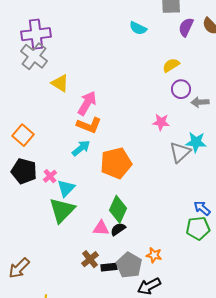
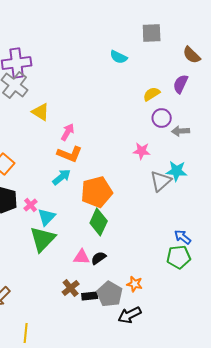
purple semicircle: (186, 27) -> (181, 84), moved
pink arrow: (87, 103) -> (68, 132), size x0.7
green diamond: (118, 209) -> (99, 222), moved

